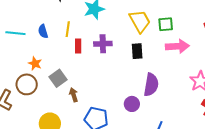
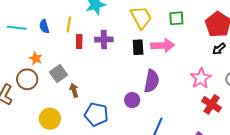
green square: (166, 24) -> (176, 18), moved
pink arrow: (177, 46) -> (163, 45), moved

